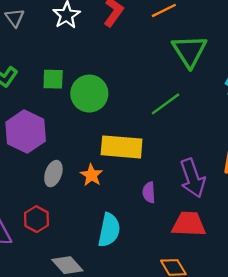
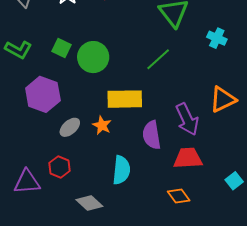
green square: (53, 79) -> (61, 48), turned 30
gray ellipse: (53, 174) -> (70, 127), turned 35
purple semicircle: (149, 192) -> (152, 135), size x1.6

